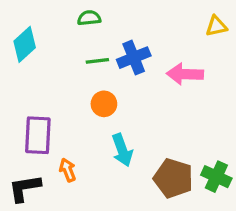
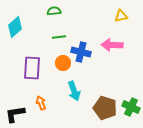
yellow triangle: (216, 26) -> (121, 16), moved
blue cross: (134, 58) -> (81, 52), moved, turned 36
purple rectangle: (38, 135) -> (32, 68), moved

